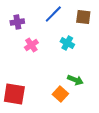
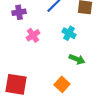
green arrow: (75, 80) -> (77, 59), moved

